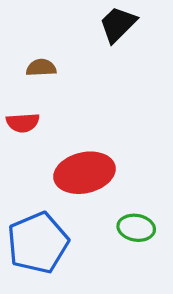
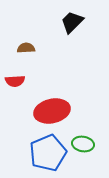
blue pentagon: (38, 243) -> (48, 153), moved

